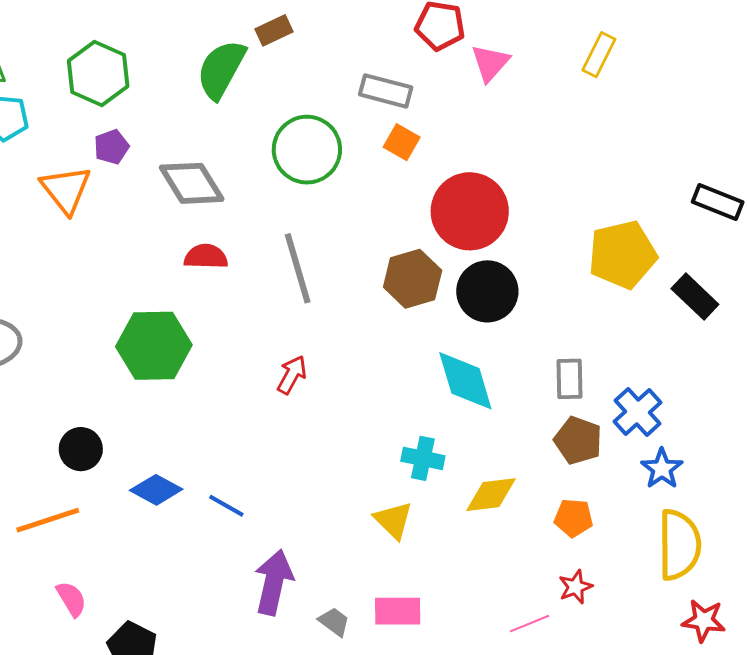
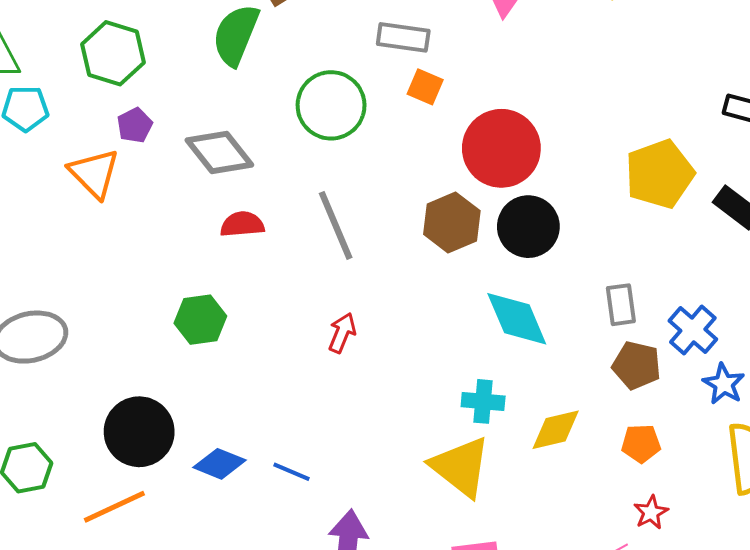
green hexagon: (154, 346) -> (200, 320), size x0.7
black circle: (81, 449) -> (139, 432), size x1.6
yellow triangle: (393, 520) -> (461, 467), size x1.6

